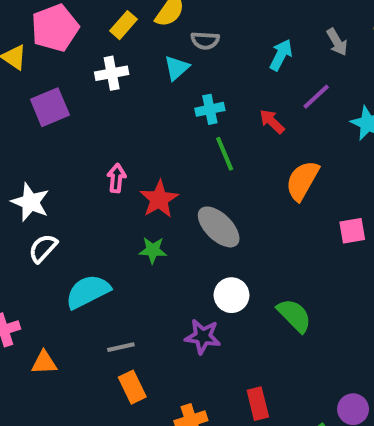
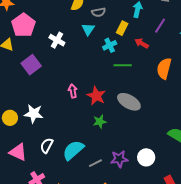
yellow rectangle: (123, 25) -> (122, 28), moved
white cross: (112, 73) -> (57, 40), turned -35
green line: (225, 154) -> (123, 65), turned -54
white semicircle: (43, 248) -> (47, 146), moved
white circle: (231, 295) -> (146, 157), moved
purple star: (203, 336) -> (119, 159), moved
gray line: (121, 347) -> (95, 163), moved

